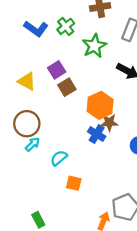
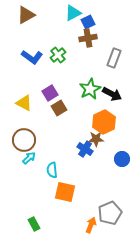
green star: (94, 46) -> (90, 89), moved
orange hexagon: (100, 105) -> (104, 122), moved
cyan semicircle: (59, 158) -> (52, 170), turned -56
orange square: (74, 183) -> (65, 192), size x1.5

